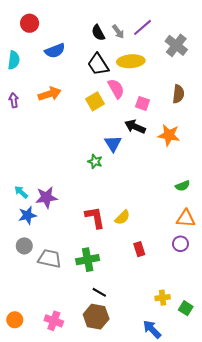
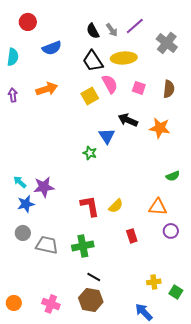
pink square: (142, 103) -> (139, 88), moved
orange triangle: (186, 218) -> (158, 207), moved

